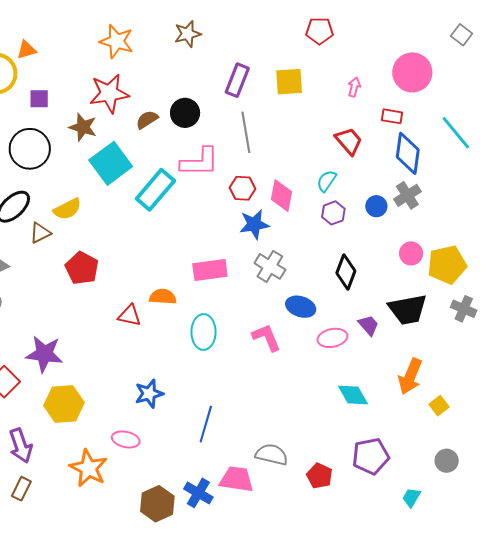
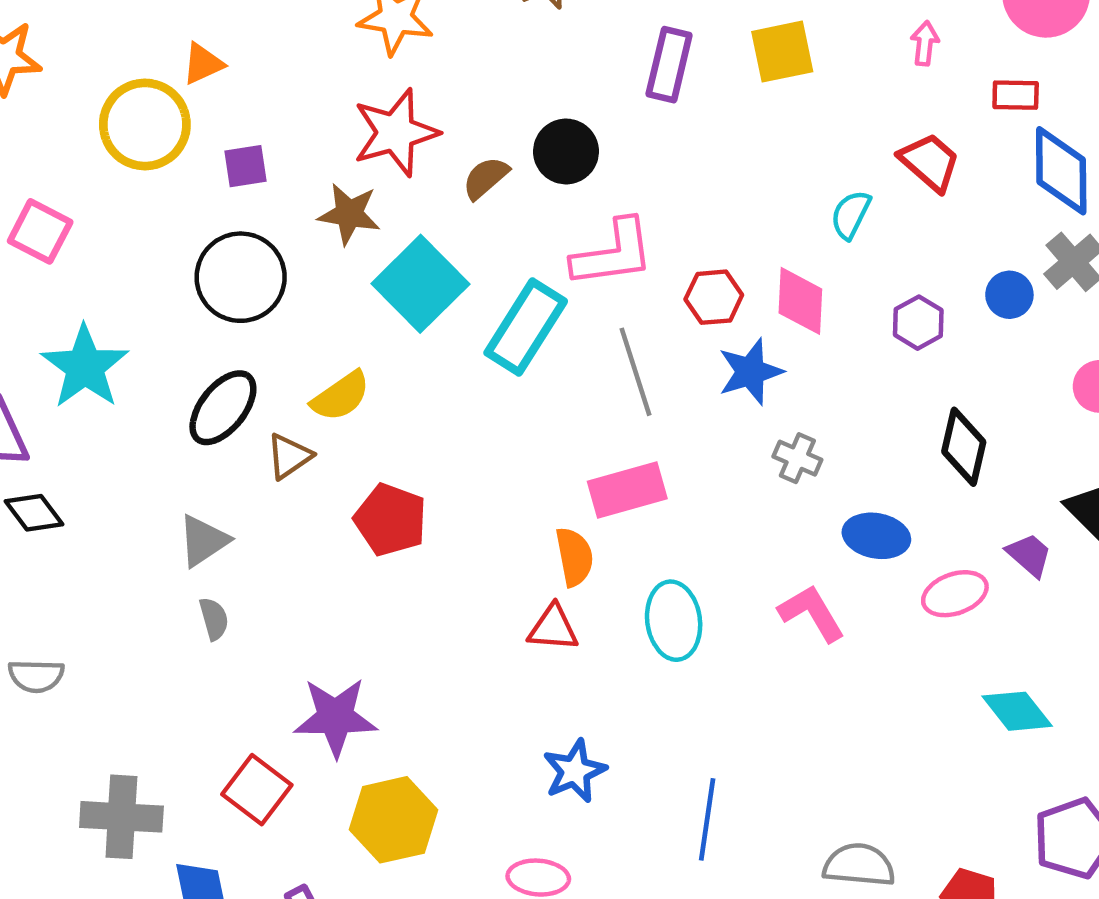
gray line: (246, 132) -> (636, 372), moved
cyan semicircle: (327, 181) -> (851, 215), moved
gray cross: (270, 266) -> (797, 458), size x0.7
pink rectangle: (210, 270) -> (627, 490), moved
orange semicircle: (163, 297) -> (574, 557), turned 84
red triangle: (130, 315) -> (553, 628), moved

